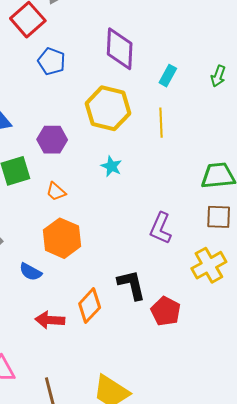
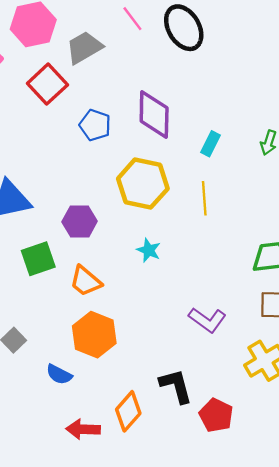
blue pentagon: (52, 61) -> (95, 125), moved
orange trapezoid: (56, 192) -> (86, 281), size x1.4
purple L-shape: (161, 228) -> (207, 320), turned -76

